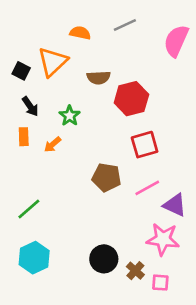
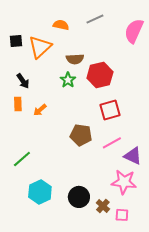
black square: (21, 71) -> (16, 41), moved, turned -32
green star: (70, 116) -> (68, 80), moved
cyan hexagon: (34, 258) -> (40, 192), moved

